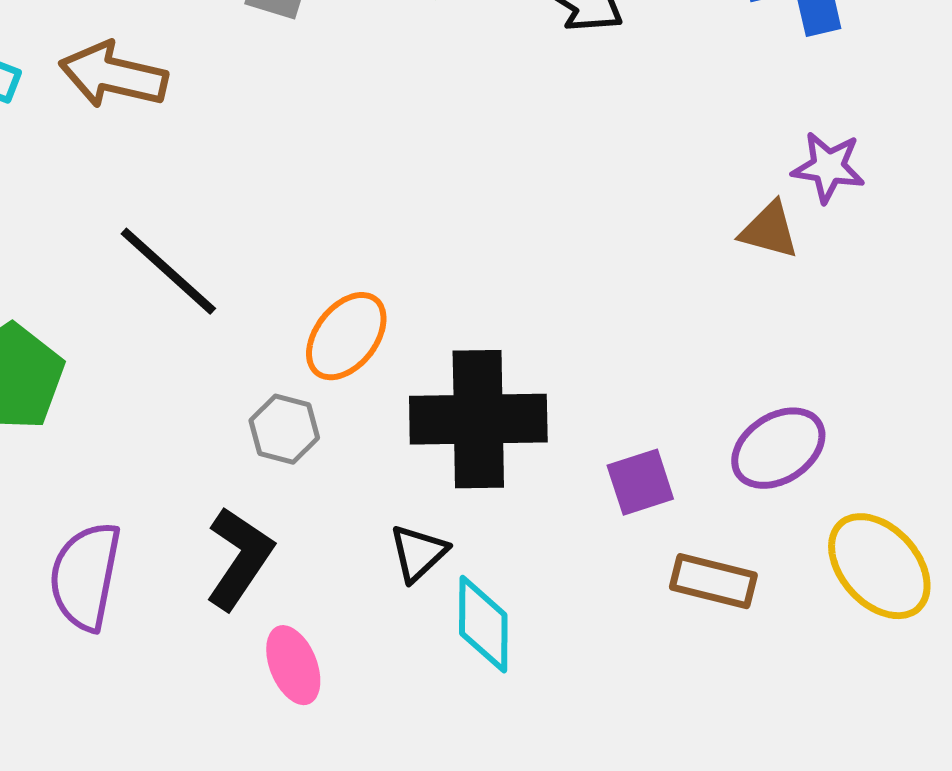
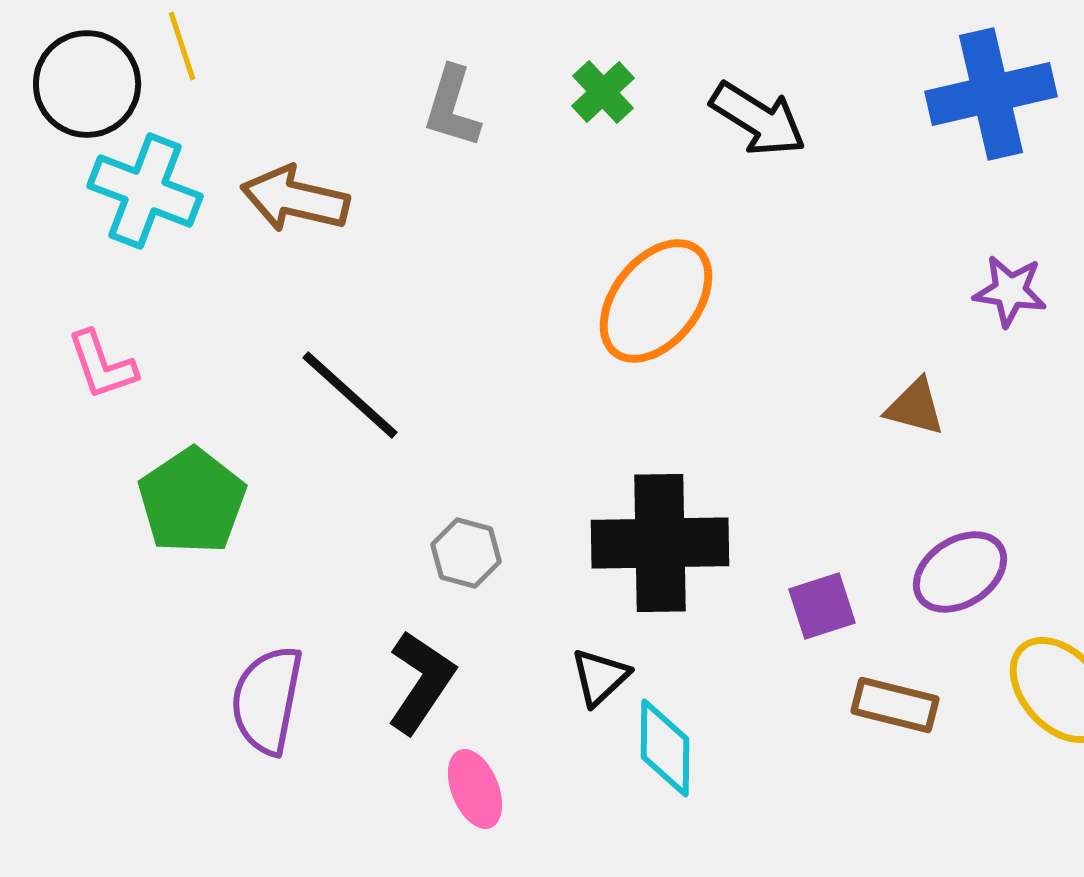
brown triangle: (769, 230) -> (915, 407), moved
orange ellipse: (346, 336) -> (656, 301), moved, size x1.4

